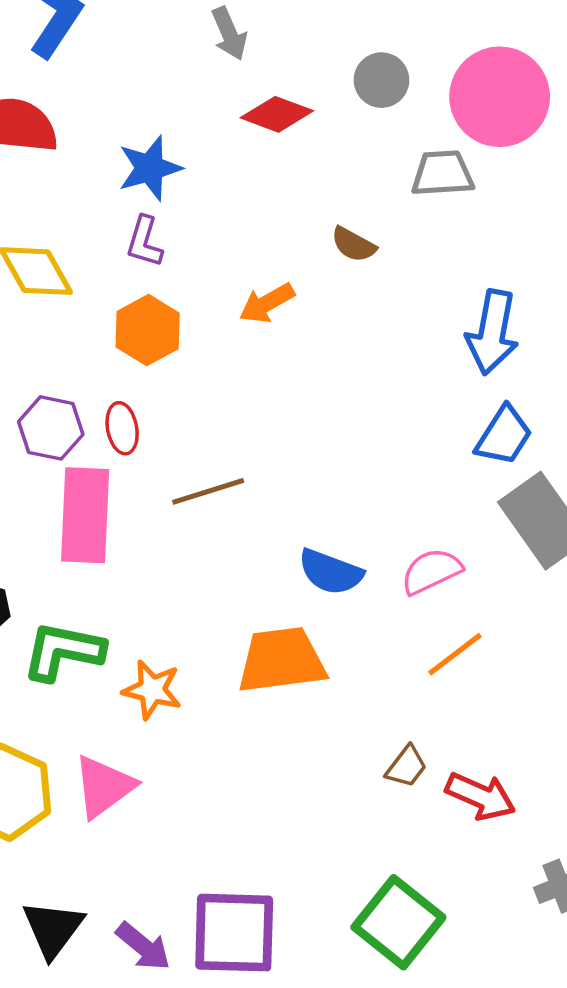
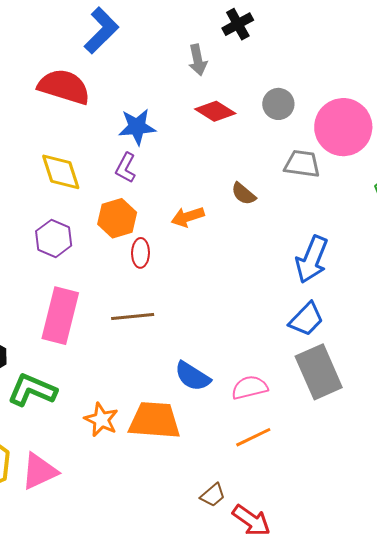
purple hexagon: (51, 428) -> (54, 238), moved
red ellipse: (122, 428) -> (141, 253), moved
orange star: (152, 690) -> (101, 420), moved

